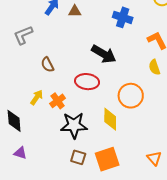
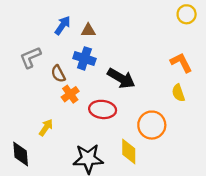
blue cross: (123, 17) -> (84, 58), moved
brown semicircle: (47, 65) -> (58, 74), moved
orange cross: (58, 101) -> (70, 94), moved

